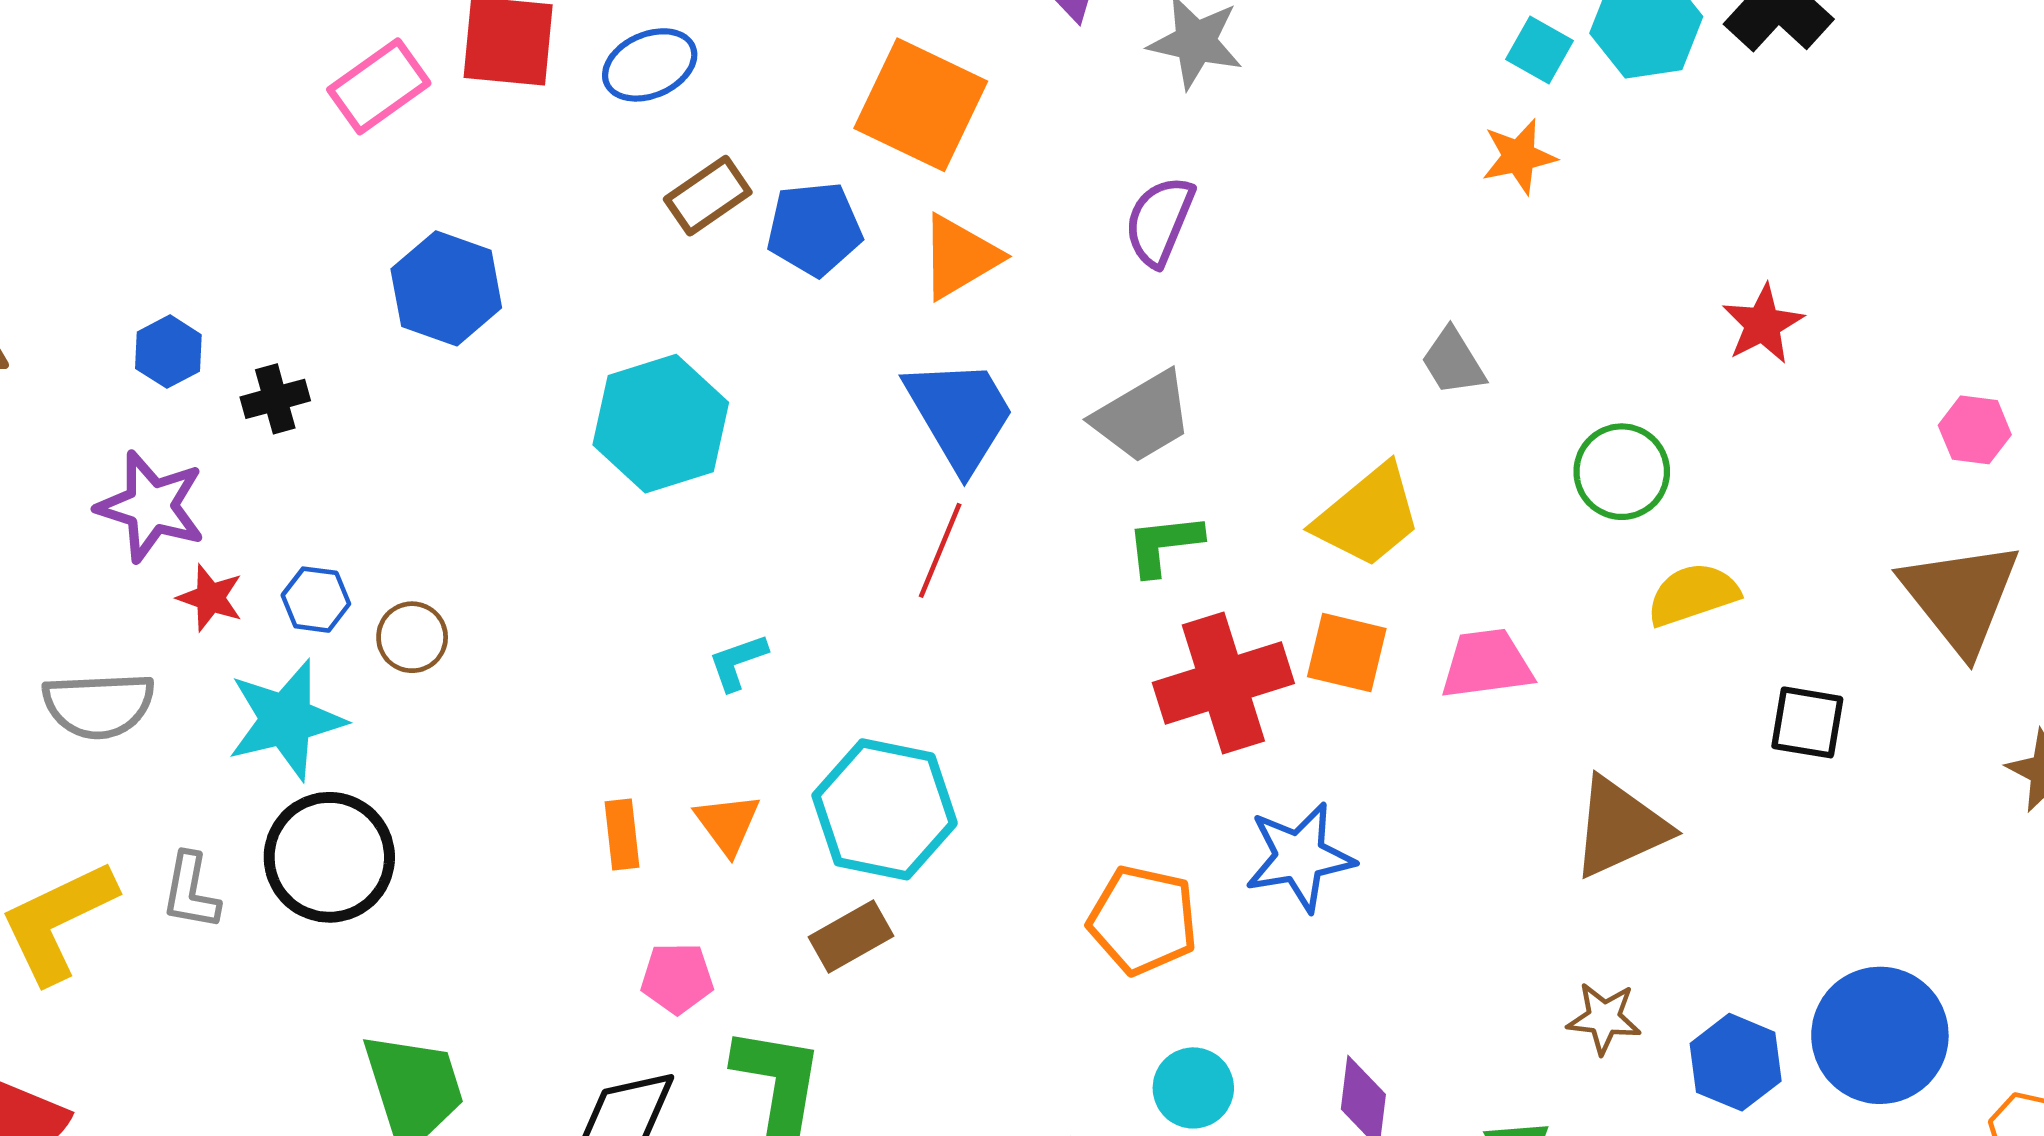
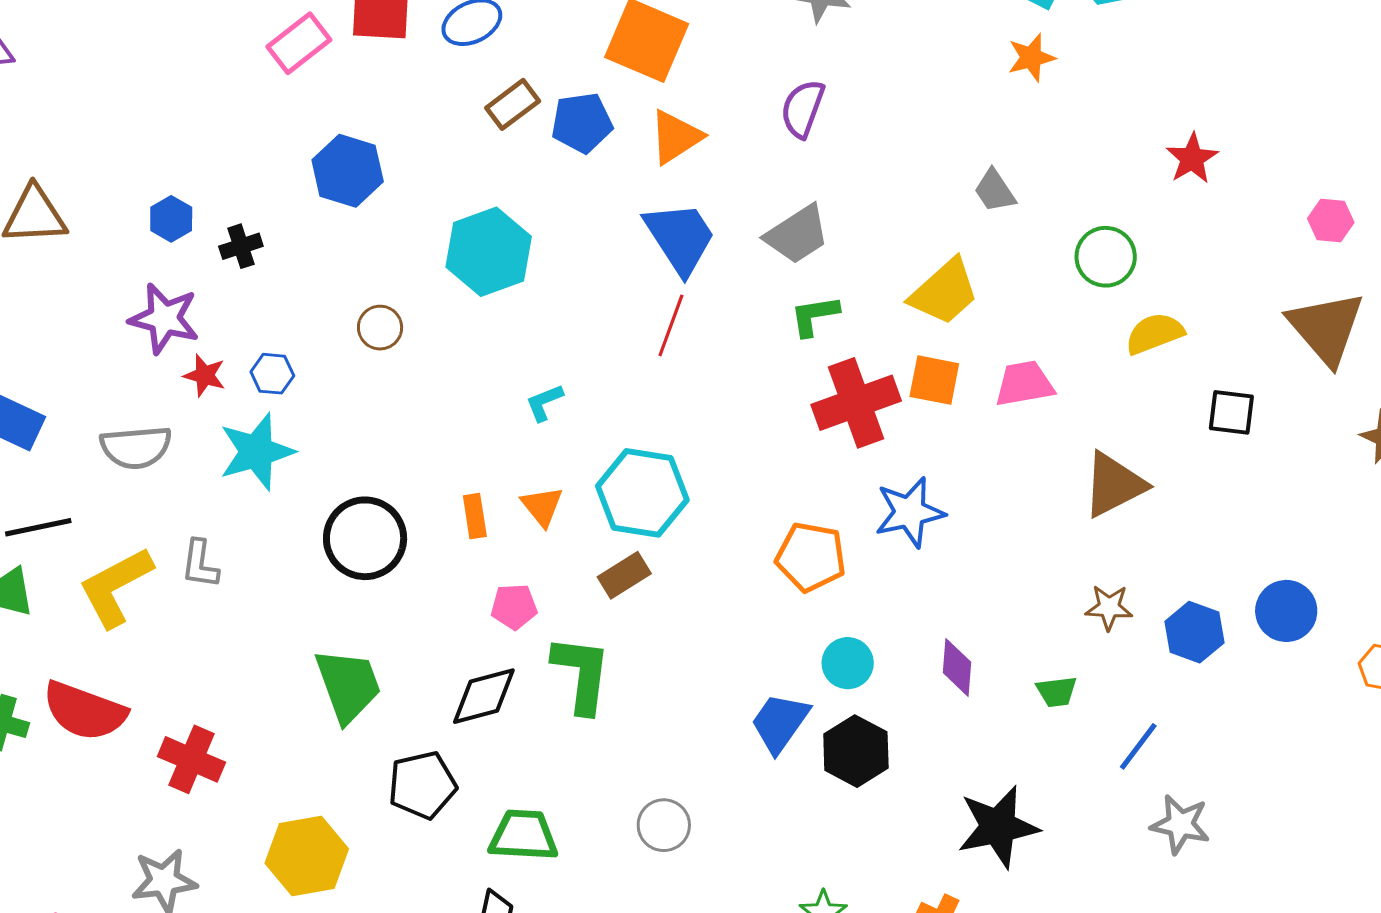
brown circle: (412, 637) -> (380, 328), moved
black circle: (329, 857) -> (365, 538), moved
blue circle: (1880, 1035) -> (1286, 611), size x0.7

